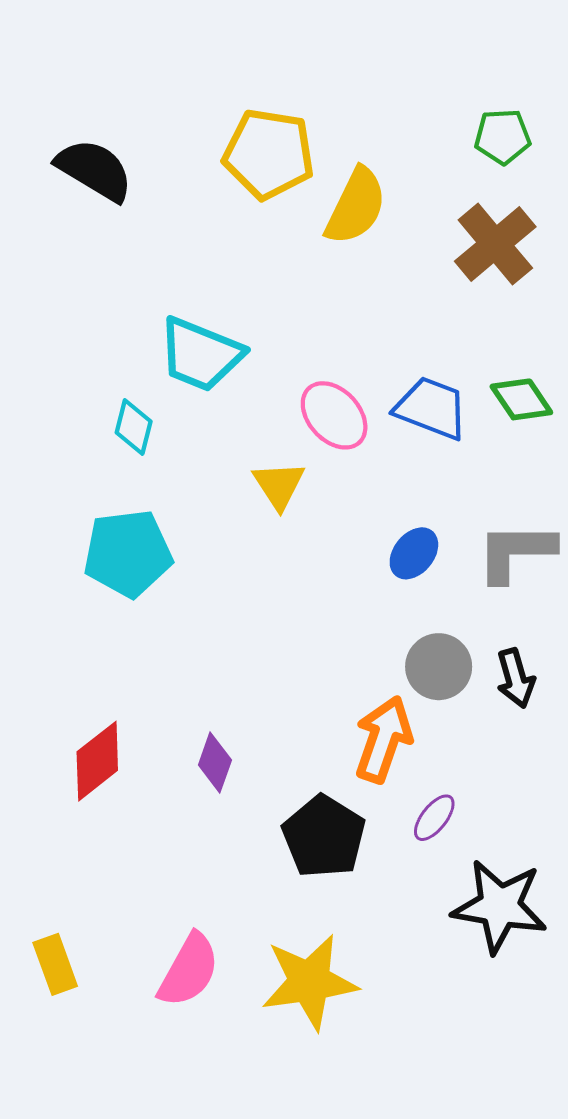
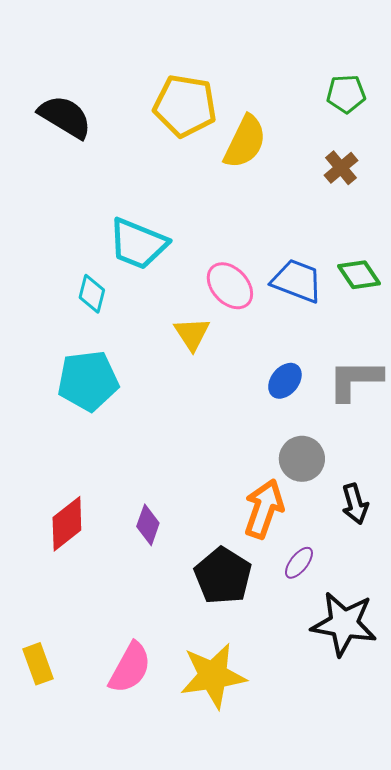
brown cross: (495, 244) -> (341, 168), size x0.6
black arrow: (516, 678) -> (355, 504), moved

